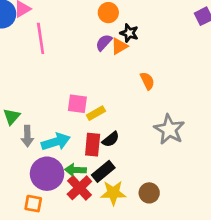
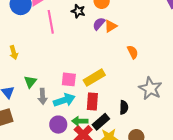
black star: (129, 33) -> (78, 11), moved
pink square: (77, 104) -> (69, 79), moved
yellow rectangle: (96, 113) -> (94, 78), size x1.5
black semicircle: (111, 139) -> (124, 107), moved, turned -48
purple circle: (47, 174) -> (58, 125), size x0.7

